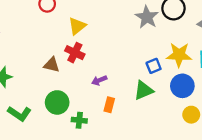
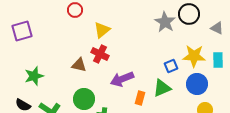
purple arrow: (99, 80) -> (122, 79), size x1.6
orange rectangle: (109, 105) -> (140, 98), moved

